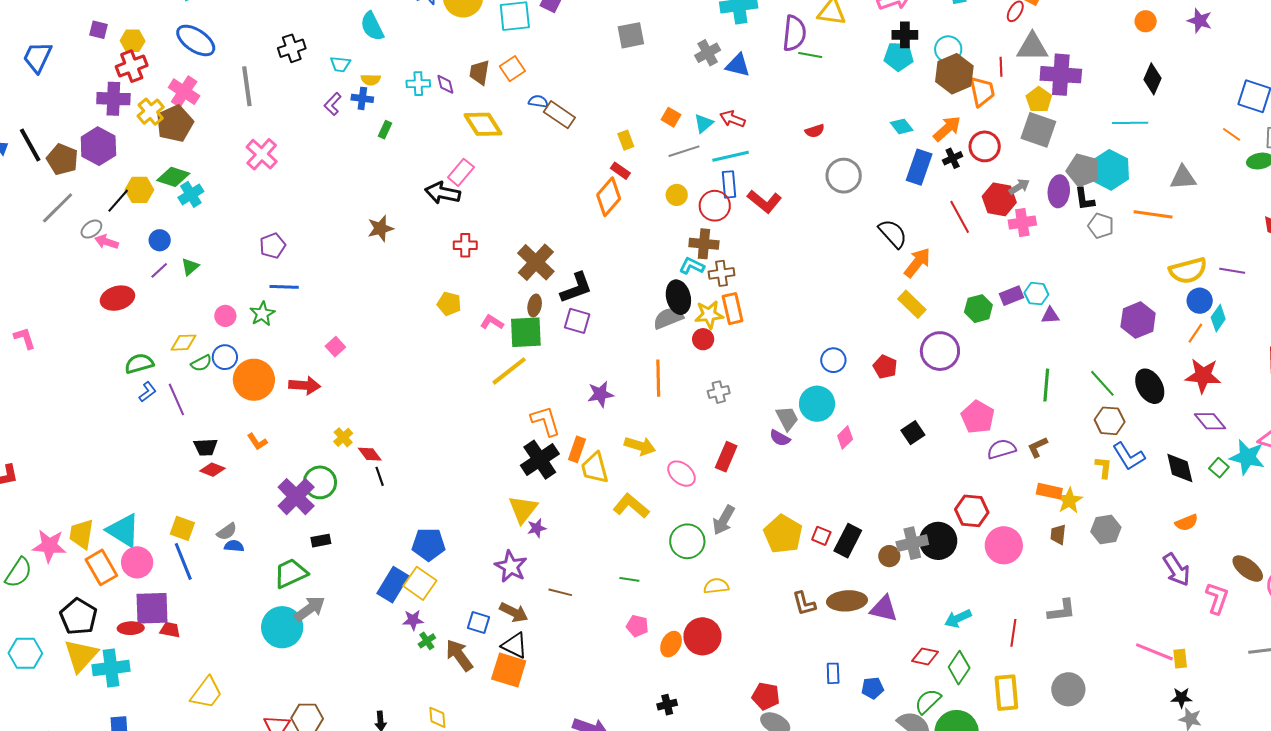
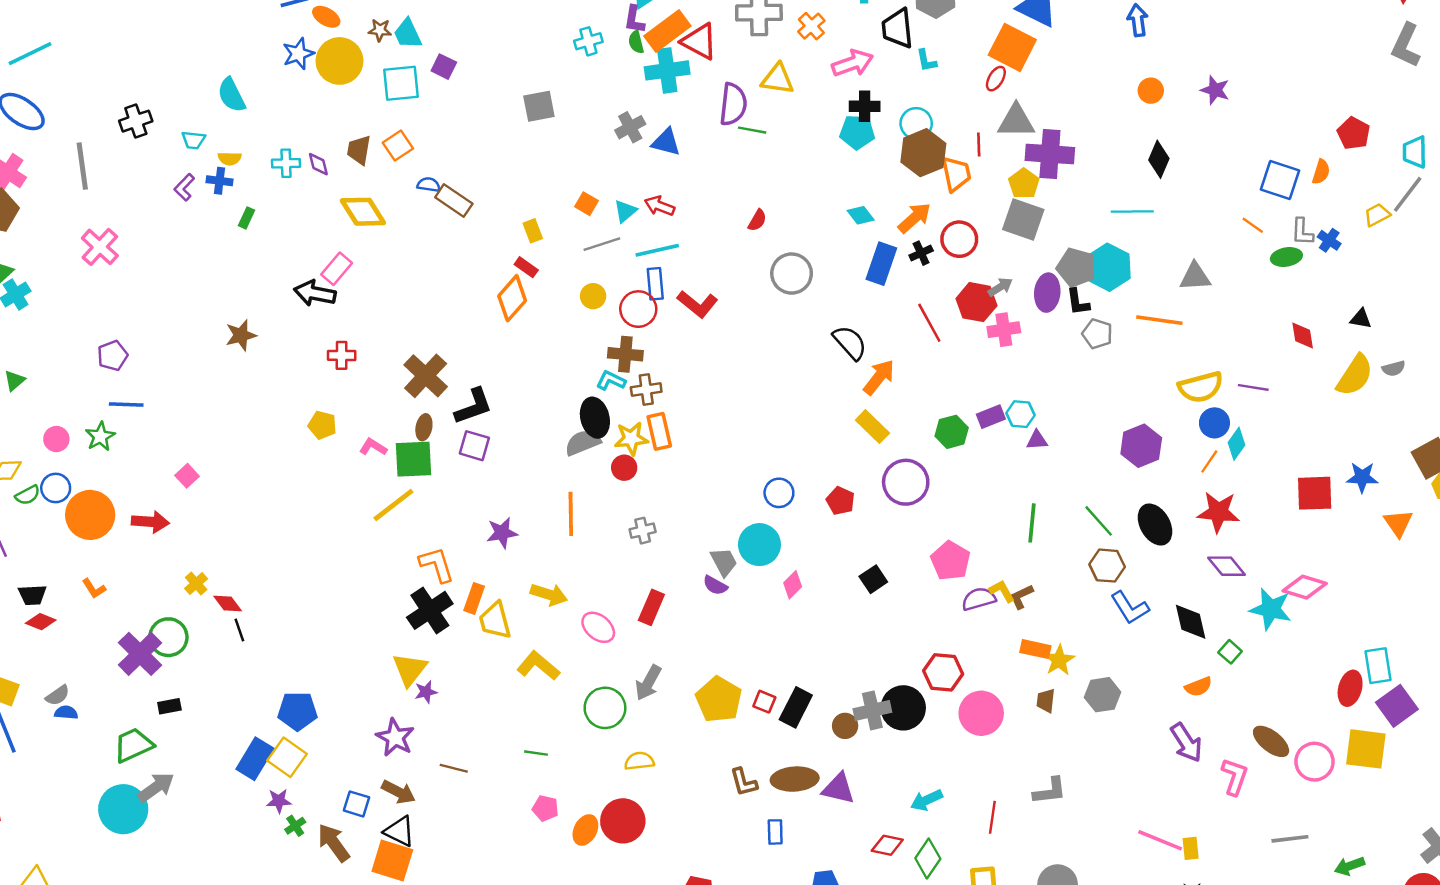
red semicircle: (815, 131) -> (757, 220), turned -42
yellow L-shape: (1104, 467) -> (1002, 591), moved, turned -35
green square: (1219, 468) -> (1230, 652), moved
blue rectangle: (833, 673) -> (775, 832), moved

